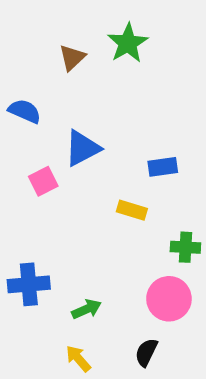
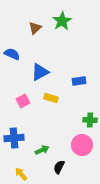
pink square: (43, 181) -> (23, 101), moved
yellow rectangle: (132, 210) -> (51, 98), moved
black semicircle: (146, 352) -> (59, 167), moved
yellow arrow: (78, 359) -> (21, 174), moved

